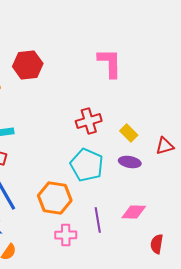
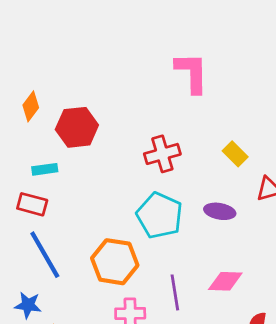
red hexagon: (28, 65) -> (77, 127), moved
yellow rectangle: (129, 133) -> (235, 154), moved

